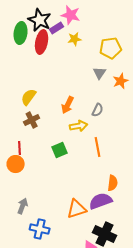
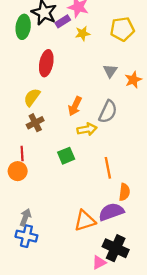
red ellipse: (42, 42) -> (46, 63), moved
yellow pentagon: (111, 48) -> (122, 29), moved
gray semicircle: (98, 110) -> (108, 112), size x1.5
orange line: (98, 147) -> (108, 168), moved
blue cross: (40, 229) -> (26, 236), moved

